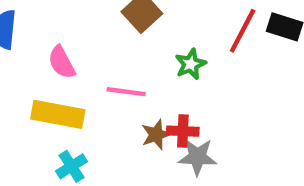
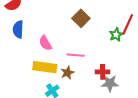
green star: (191, 64) -> (116, 35), moved
brown star: (156, 135) -> (67, 73), moved

